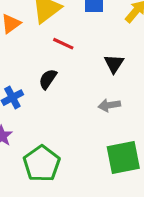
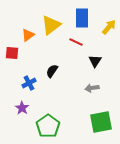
red line: (63, 44) -> (76, 42), moved

